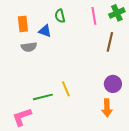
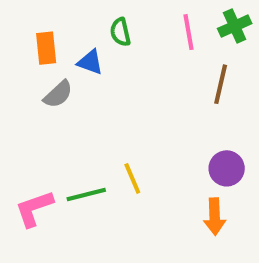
gray semicircle: (29, 47) -> (58, 94), turned -35
pink L-shape: (22, 117) -> (34, 209), moved

